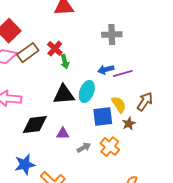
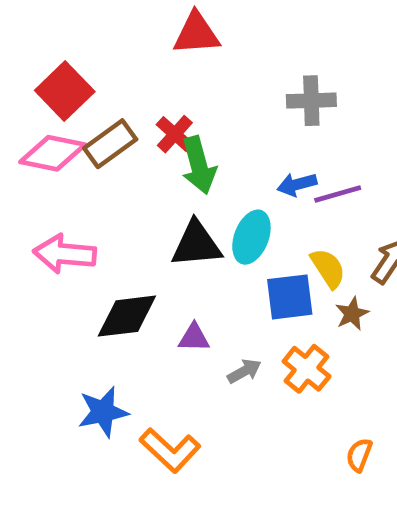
green arrow: (65, 62) -> (199, 165), size x1.6

